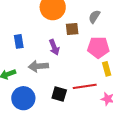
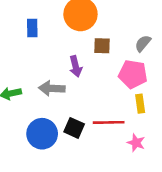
gray semicircle: (94, 17) -> (143, 43), moved
blue rectangle: (19, 41) -> (32, 28), moved
blue circle: (23, 98) -> (42, 134), moved

